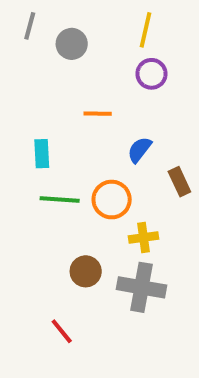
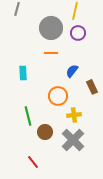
gray circle: (72, 44) -> (51, 28), moved, size x1.5
green line: (60, 200) -> (28, 116), moved, turned 72
gray cross: (142, 287) -> (73, 140), turned 35

